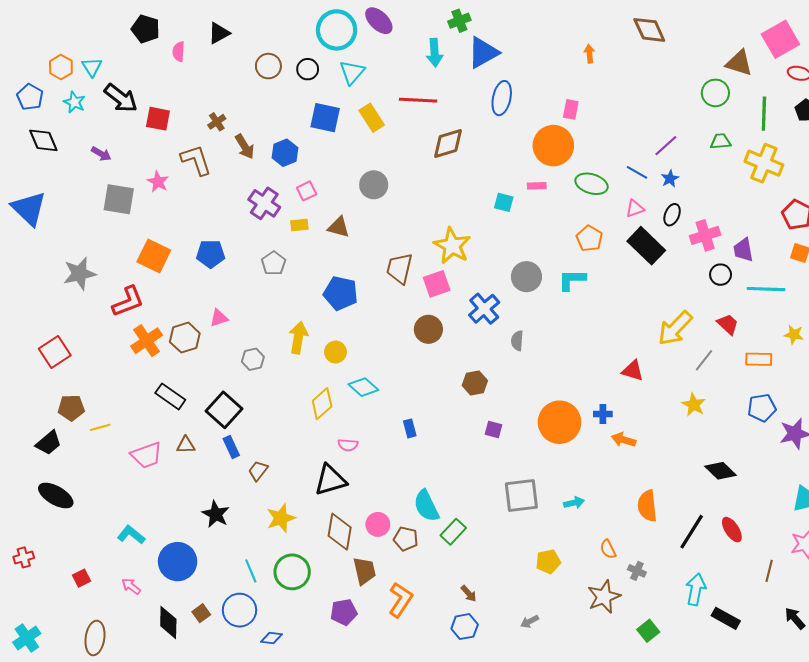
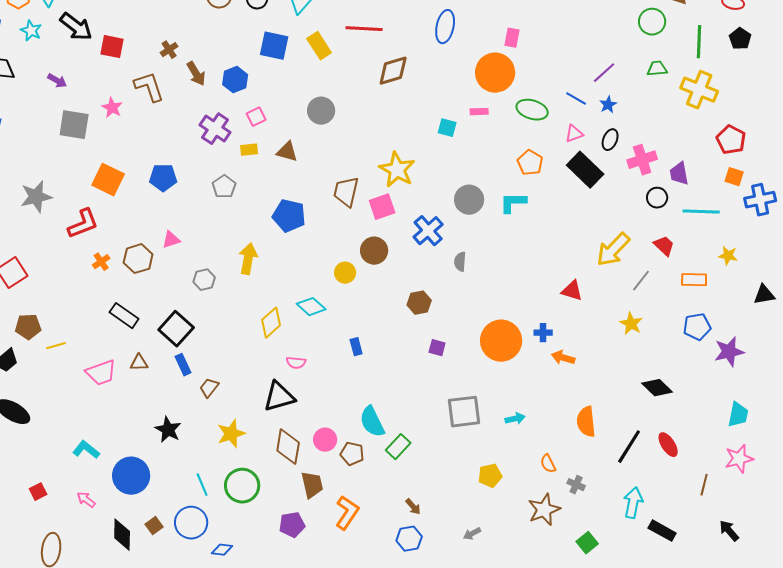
orange cross: (147, 341) -> (101, 262), size x0.6
yellow circle: (336, 352) -> (345, 273), moved

